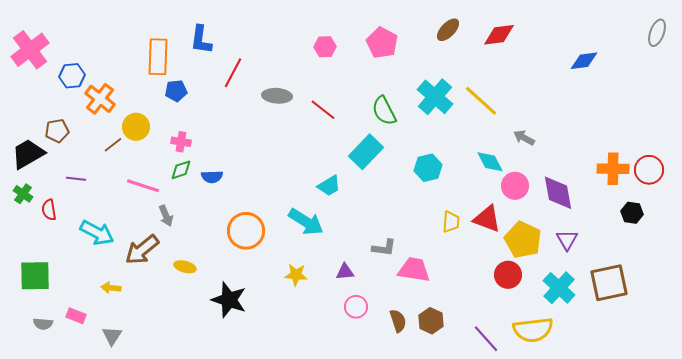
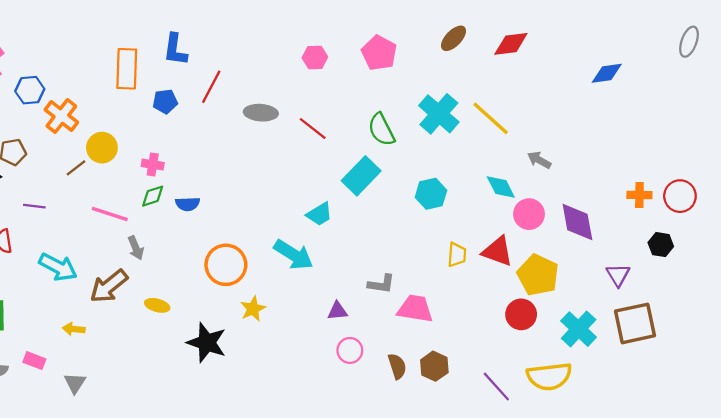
blue pentagon: (176, 91) -> (165, 101), moved
orange cross: (613, 169) -> (639, 195), size x0.7
purple triangle: (567, 240) -> (618, 275), moved
yellow star: (296, 275) -> (253, 309), moved, turned -30

